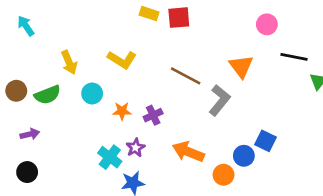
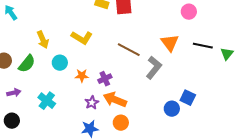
black line: (294, 57) -> (203, 46), moved
green semicircle: (47, 95) -> (27, 64), turned -30
orange arrow: (188, 152) -> (115, 100), moved
cyan cross: (110, 157) -> (47, 101), moved
orange circle: (224, 175) -> (121, 123), moved

